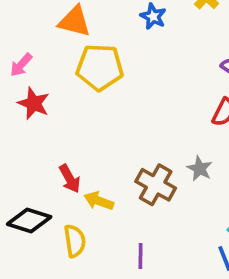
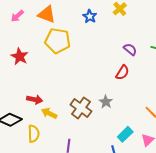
pink arrow: (21, 65) -> (17, 16), moved
red arrow: (70, 179) -> (35, 100), turned -56

